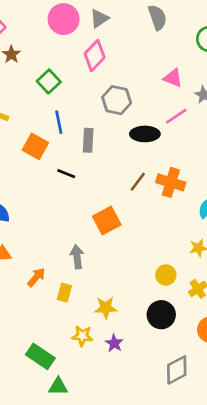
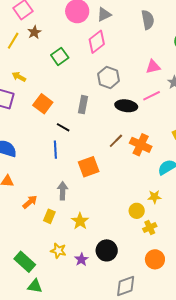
pink triangle: (173, 78) -> (153, 67), turned -42
blue line: (59, 122) -> (55, 150), moved
yellow circle: (166, 275) -> (137, 211), moved
yellow star: (106, 308) -> (80, 221), moved, turned 30
black circle: (161, 315) -> (107, 250), moved

